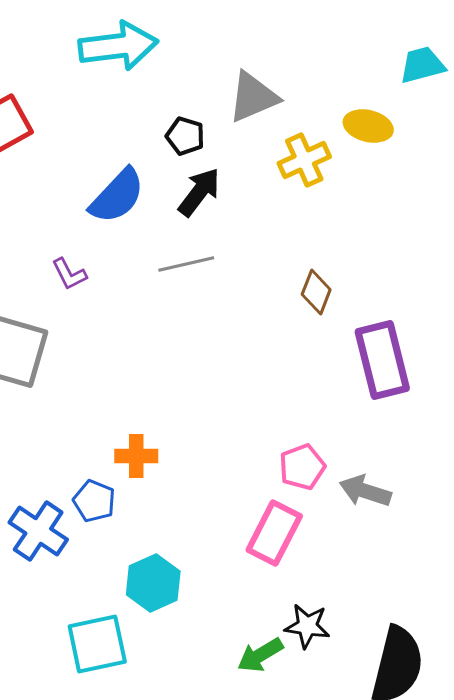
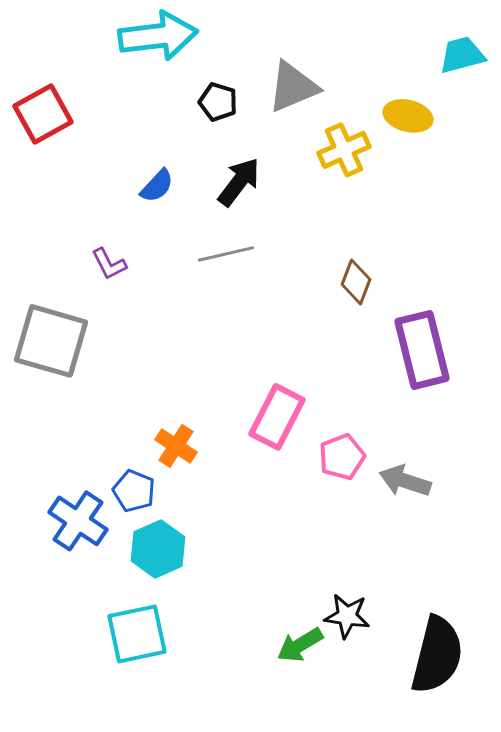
black pentagon: (185, 136) -> (218, 102), moved
blue semicircle: (117, 196) -> (157, 186), size x0.6
orange cross: (136, 456) -> (176, 446), turned 33
pink rectangle: (274, 533) -> (277, 417), moved
cyan hexagon: (153, 583) -> (158, 549), moved

